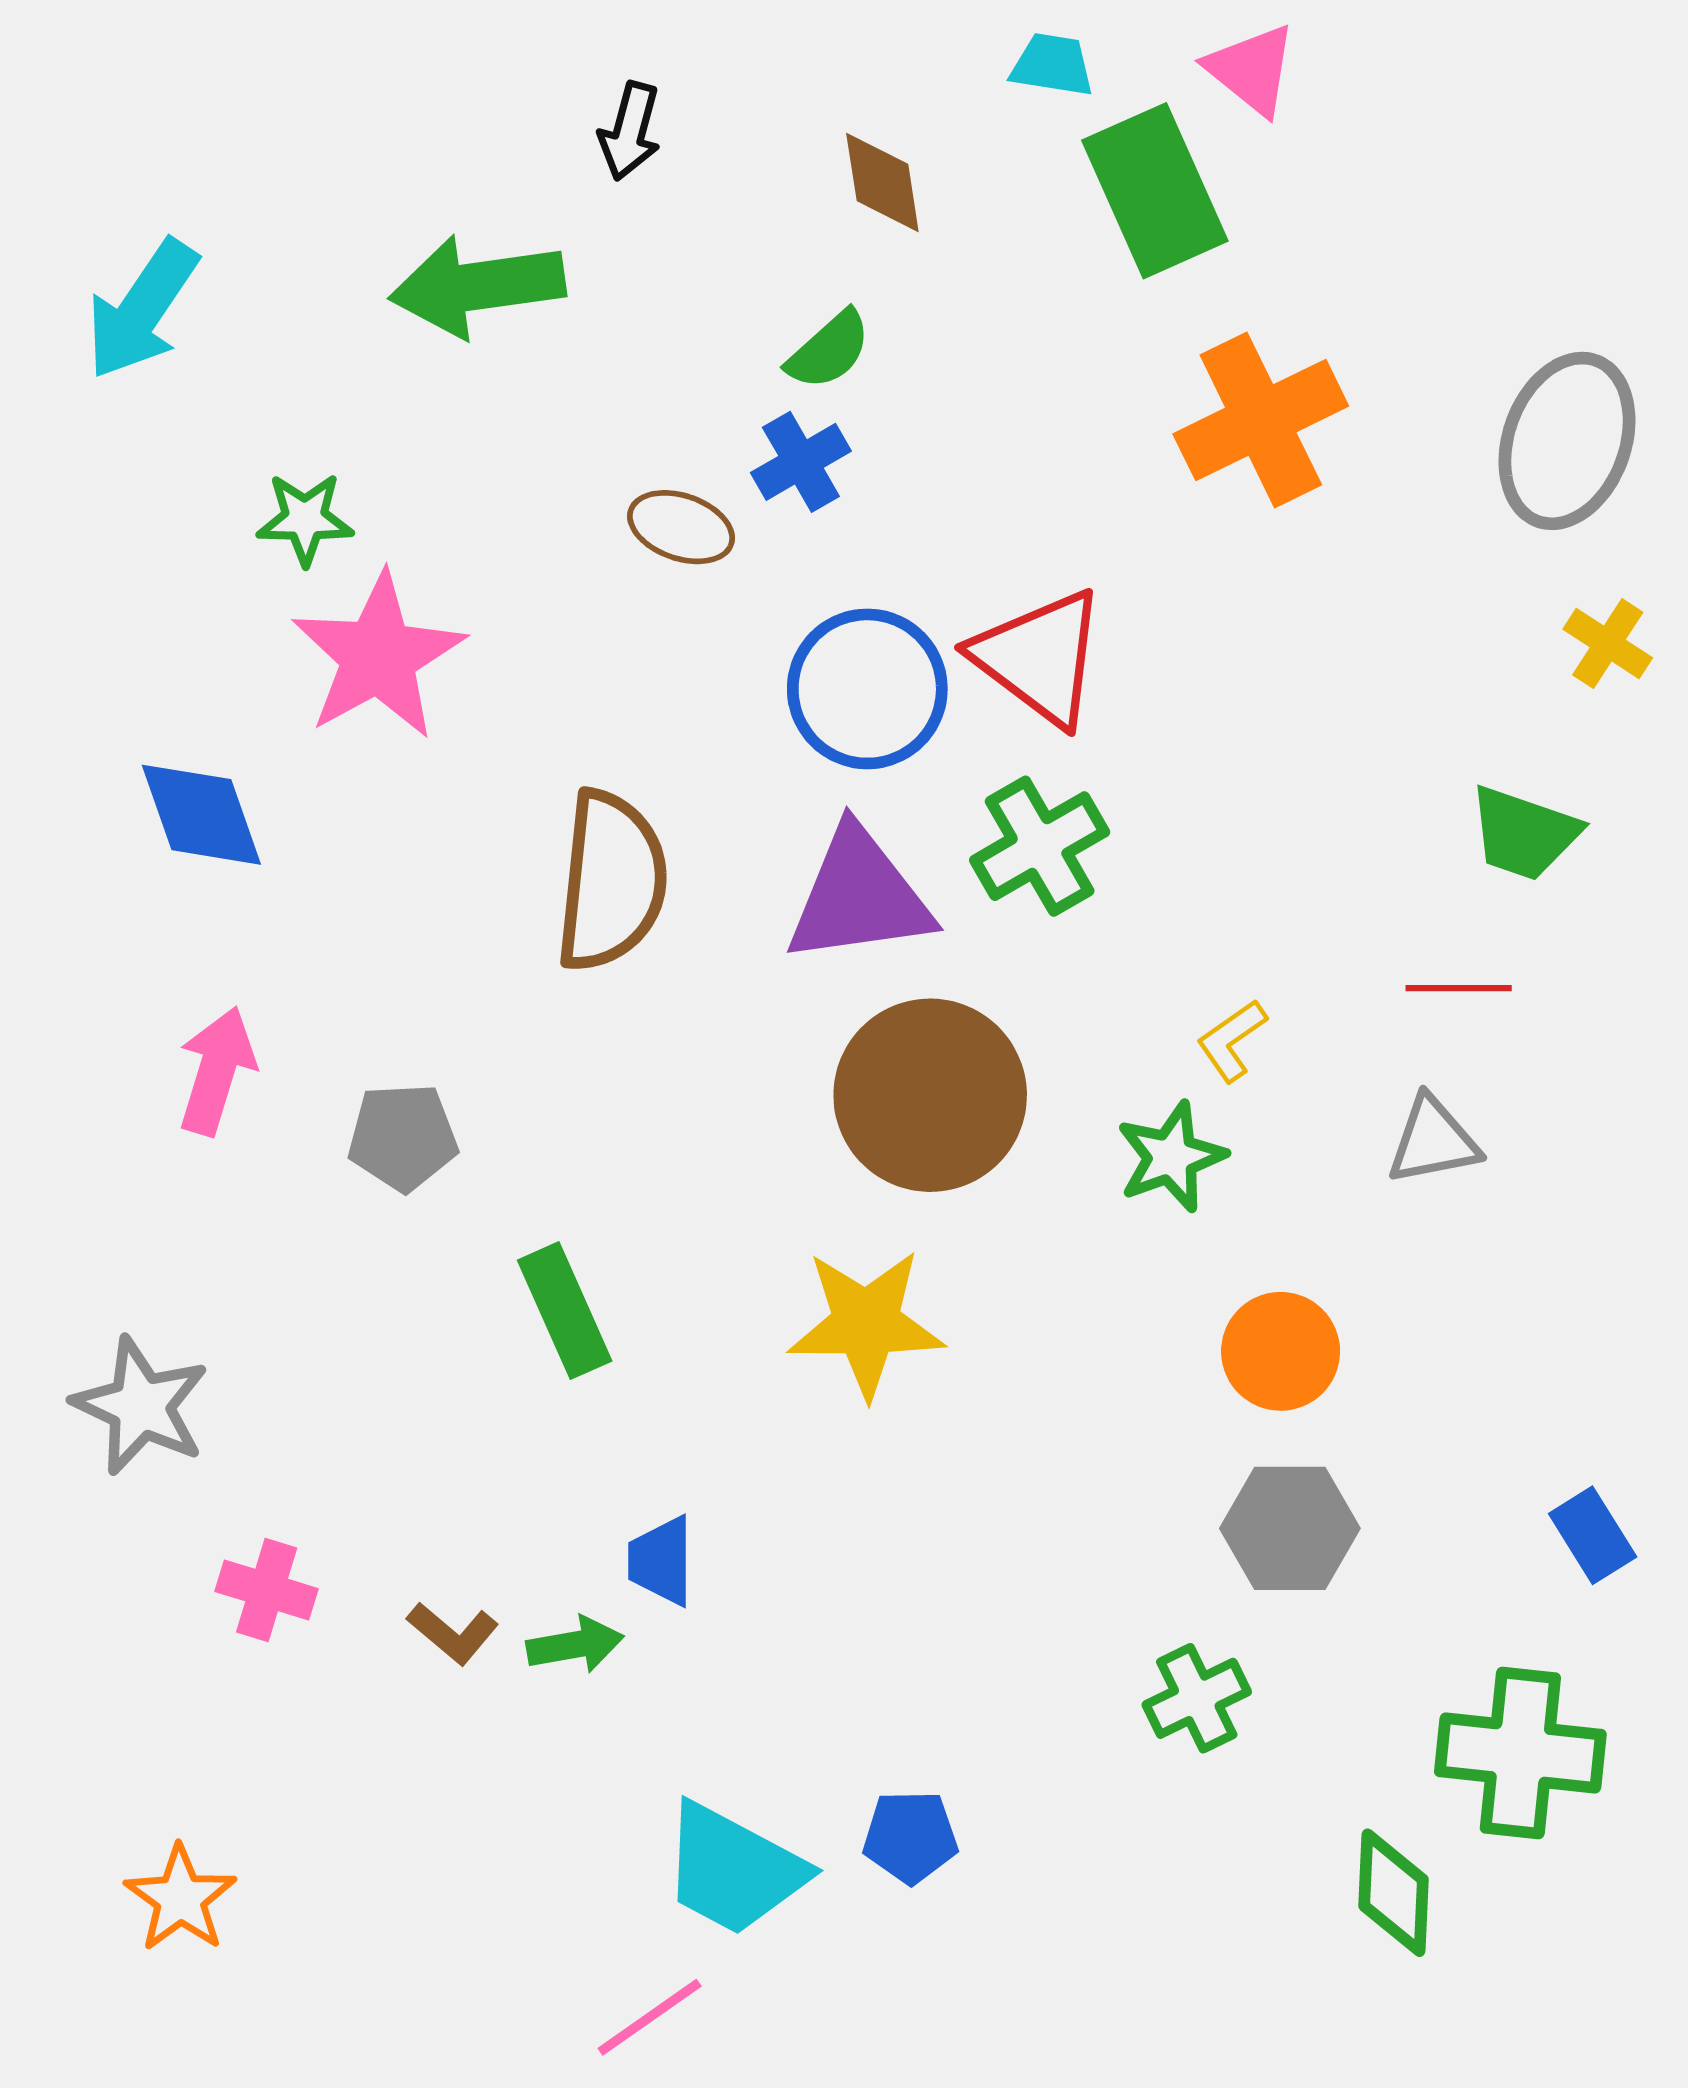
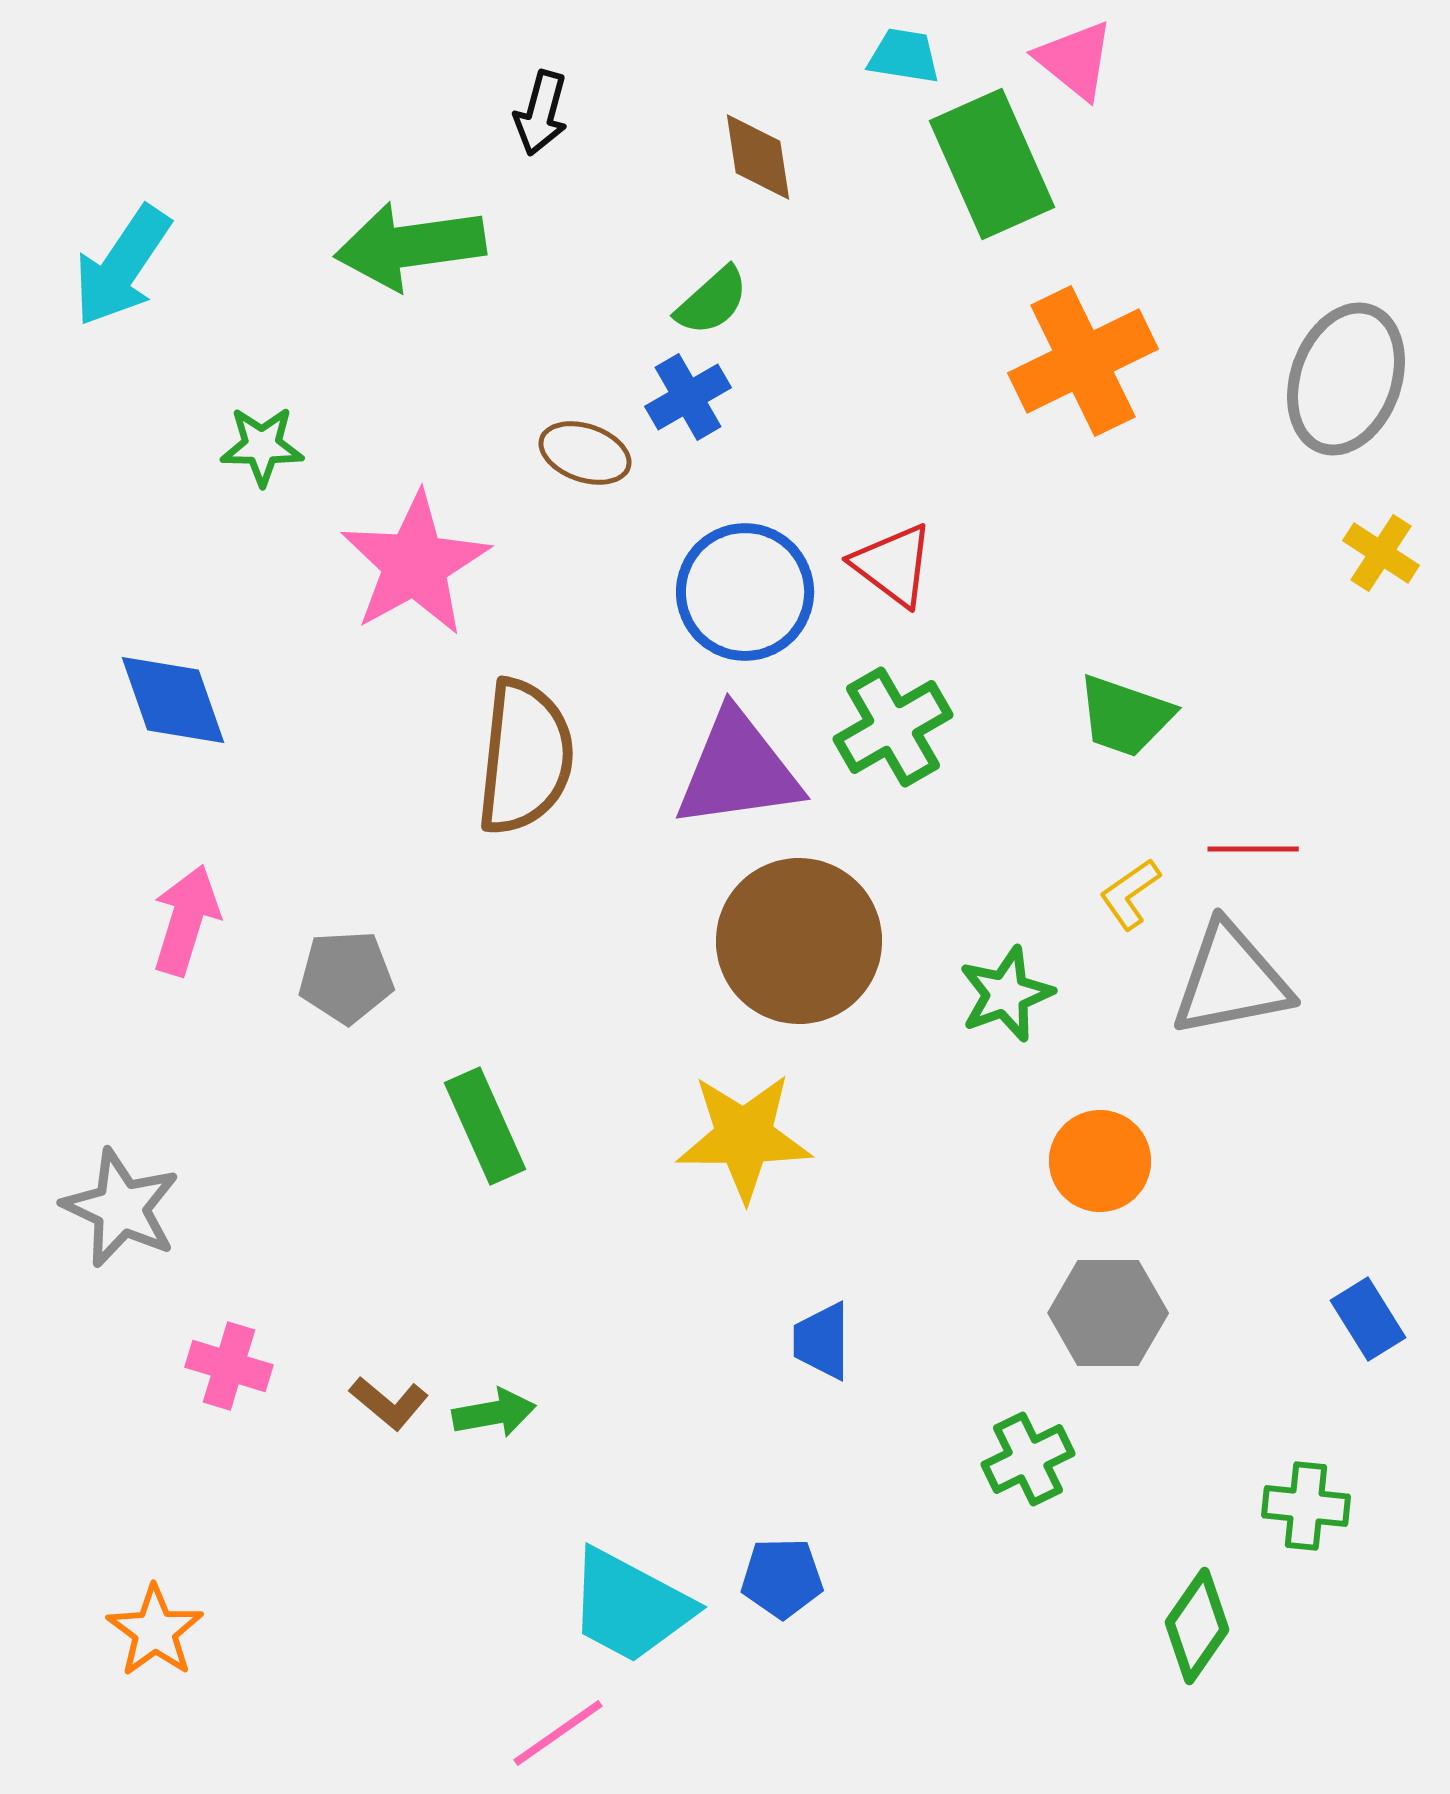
pink star: (378, 656) -> (415, 564), moved
red triangle: (1040, 657) -> (893, 565), size x0.7
green trapezoid: (1524, 833) -> (1125, 716), moved
yellow L-shape: (1232, 1041) -> (1130, 894), moved
gray triangle: (1433, 1141) -> (1231, 980), size x1.5
blue trapezoid: (661, 1561) -> (822, 1341), moved
green cross: (1520, 1753) -> (1306, 1506), size x0.6
green diamond: (1394, 1893) -> (1197, 1626), turned 32

